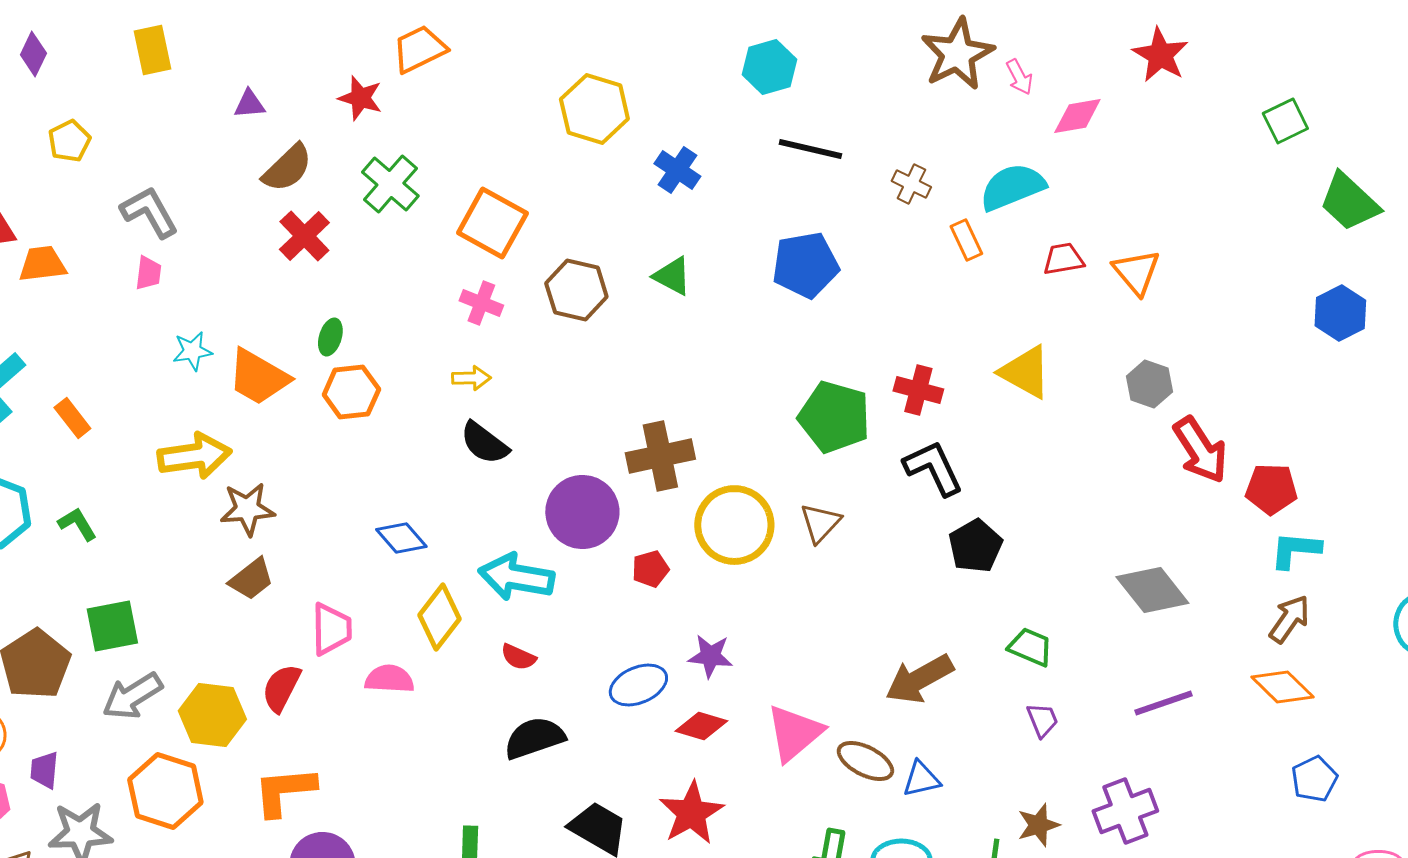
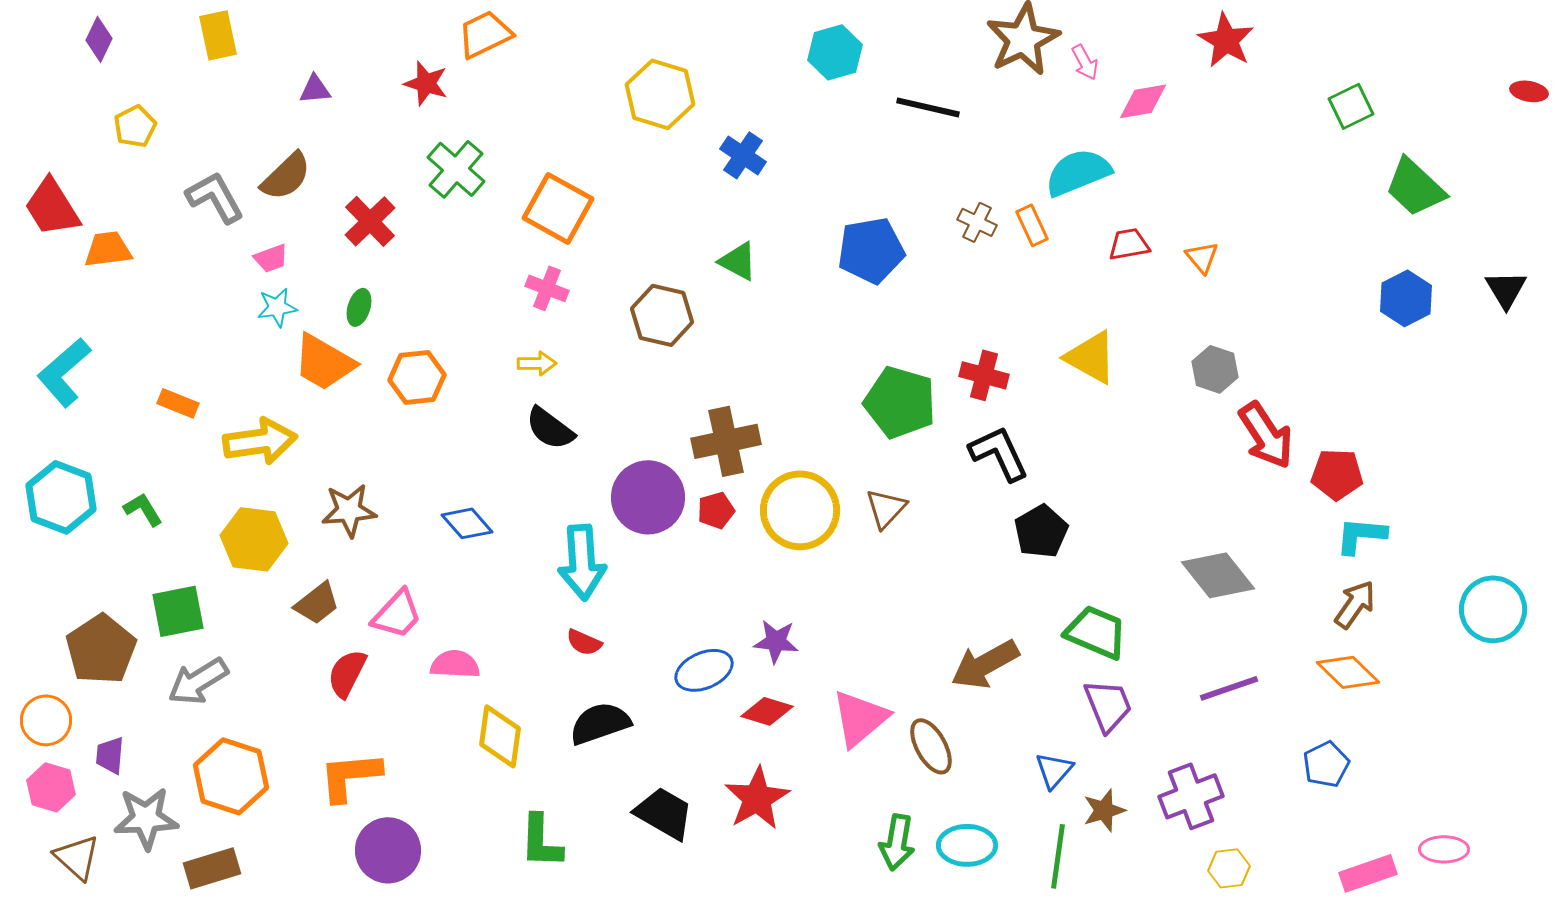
black line: (810, 149) -> (928, 107), moved
brown semicircle: (287, 168) -> (286, 176), moved
brown cross: (911, 184) -> (977, 222), moved
orange triangle: (1136, 272) -> (1202, 257), size x0.7
pink trapezoid: (148, 273) -> (271, 258), moved, turned 63
brown hexagon: (576, 290) -> (662, 315), moved
green ellipse: (330, 337) -> (359, 307), moved
cyan star: (192, 351) -> (277, 307), moved
orange rectangle: (72, 418) -> (178, 403), moved, turned -30
brown star: (247, 509) -> (349, 510), moved
red pentagon: (650, 569) -> (716, 510), moved
cyan arrow: (516, 577) -> (582, 562), turned -104
brown trapezoid: (251, 579) -> (317, 603), moved
yellow diamond: (439, 617) -> (500, 736), moved, turned -30
pink trapezoid: (331, 629) -> (397, 614), turned 44
green trapezoid: (1030, 647) -> (1096, 632), size x1.4
yellow hexagon: (212, 715) -> (254, 539), moved
purple trapezoid: (1042, 720) -> (1108, 705), size x1.5
brown ellipse: (865, 761) -> (931, 746), turned 34
blue triangle: (921, 779) -> (1054, 770), moved, turned -36
blue pentagon: (1314, 779) -> (1326, 764), moved

